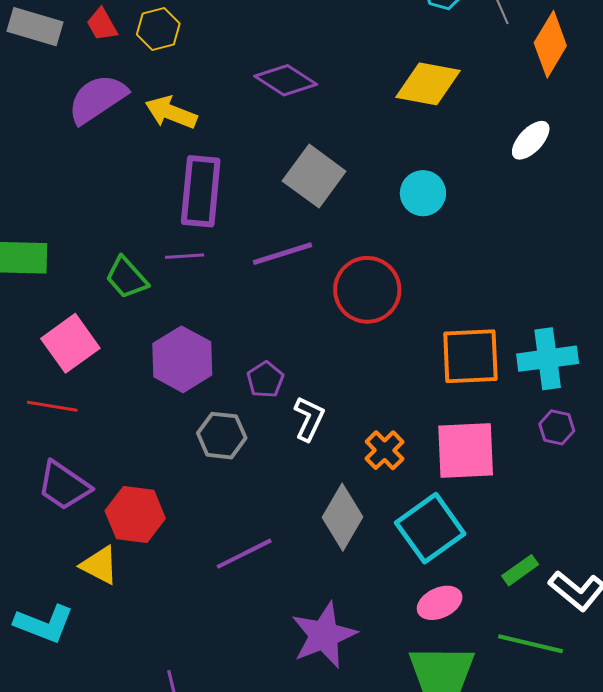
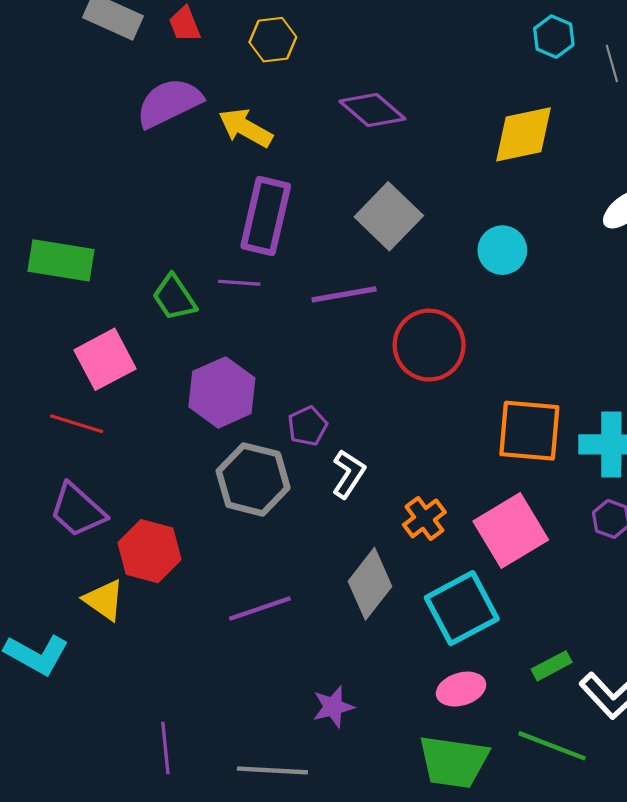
yellow hexagon: (158, 29) -> (273, 40), moved
yellow diamond: (428, 84) -> (523, 134), turned -30
gray hexagon: (222, 436) -> (253, 479), size x1.4
pink square: (466, 451) -> (511, 530), turned -36
purple star: (324, 635) -> (333, 707), size x0.6

